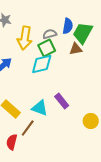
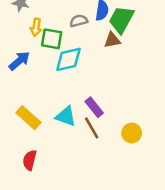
yellow arrow: (25, 38) -> (36, 27), moved, size x0.6
green square: (47, 48) -> (52, 39), moved, turned 36
brown line: (28, 128) -> (92, 128), moved, turned -66

